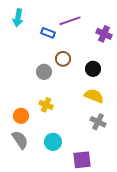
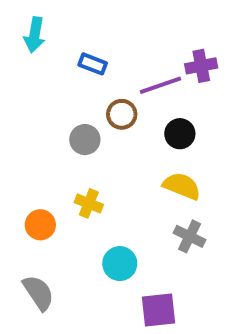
purple line: (70, 21) -> (160, 85), moved
purple cross: (104, 34) -> (201, 66), turned -35
gray semicircle: (20, 140) -> (38, 293), moved
cyan circle: (53, 142) -> (120, 264), moved

